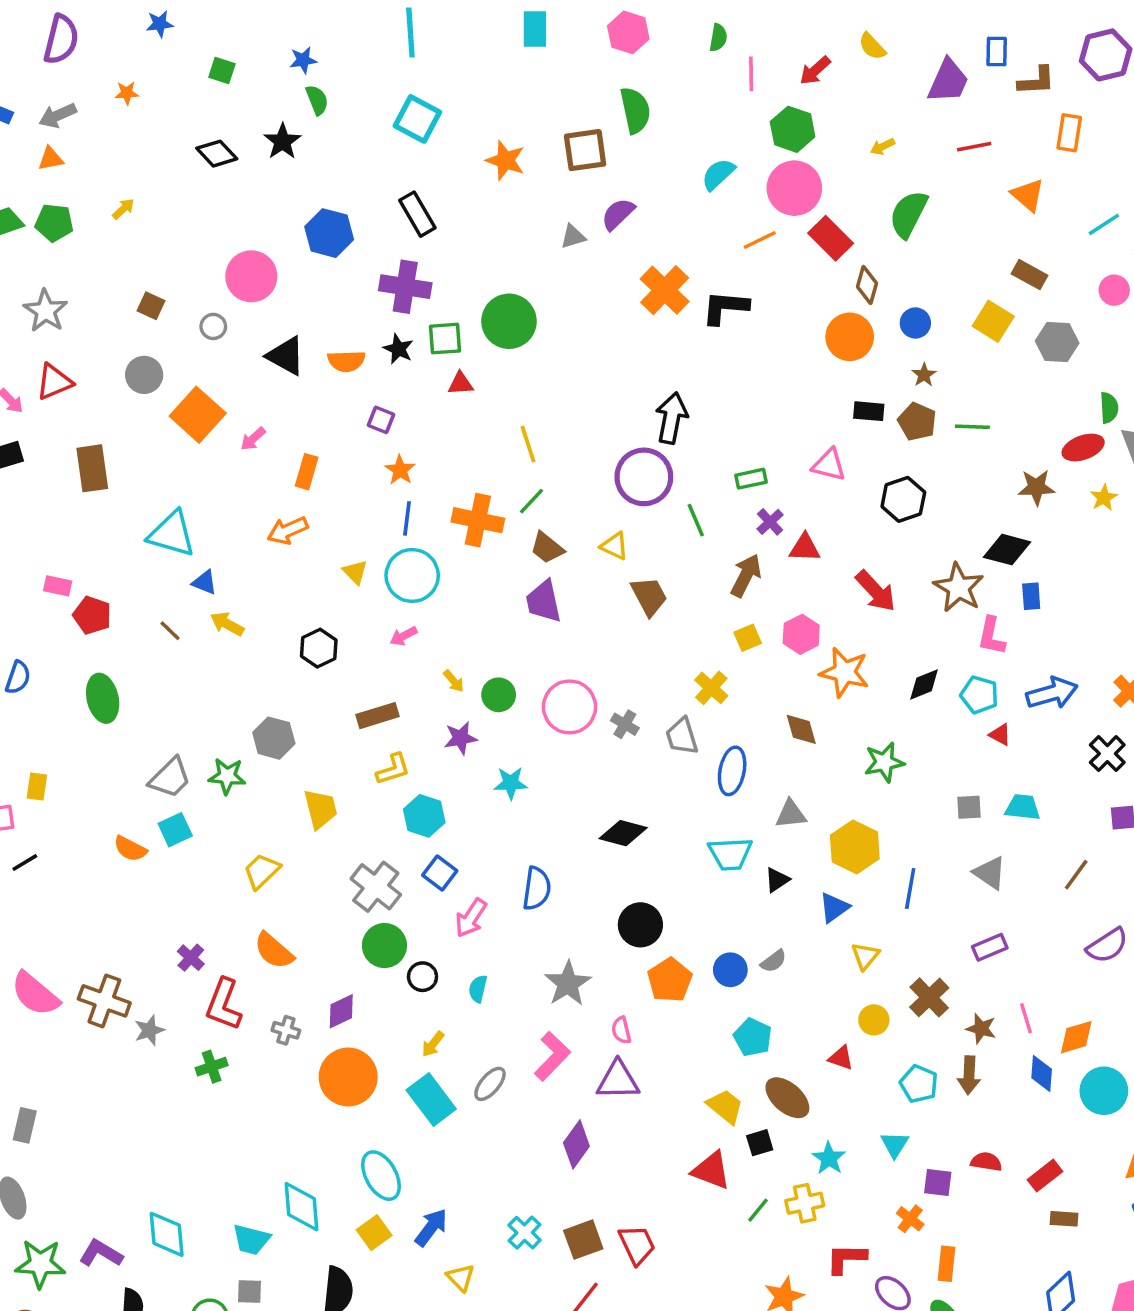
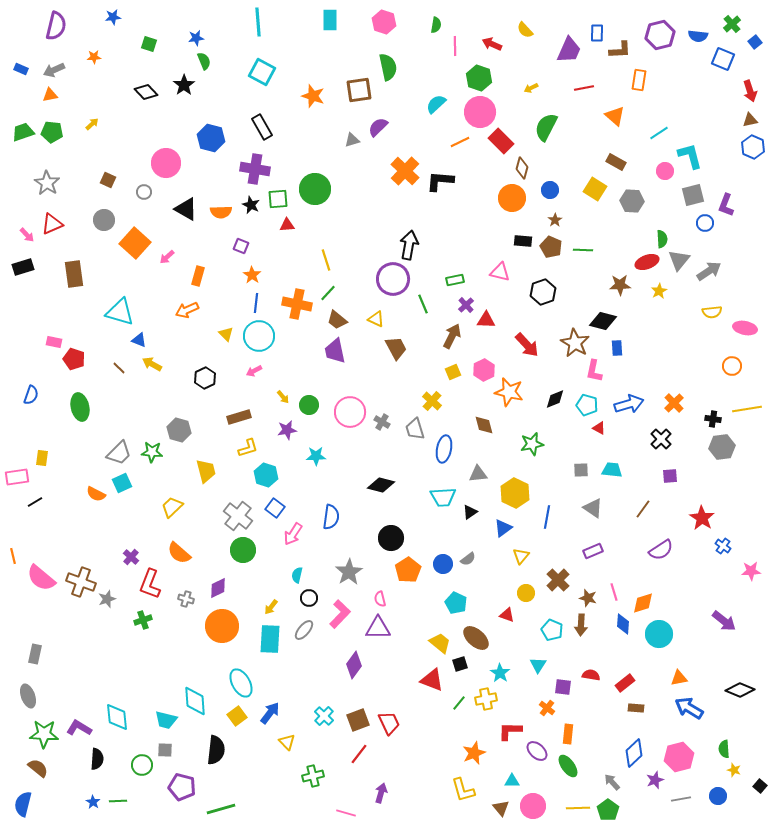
red arrow: (815, 71) -> (492, 44), turned 66
black circle: (423, 977) -> (309, 598), moved
cyan rectangle: (431, 1099) -> (270, 639), turned 40

